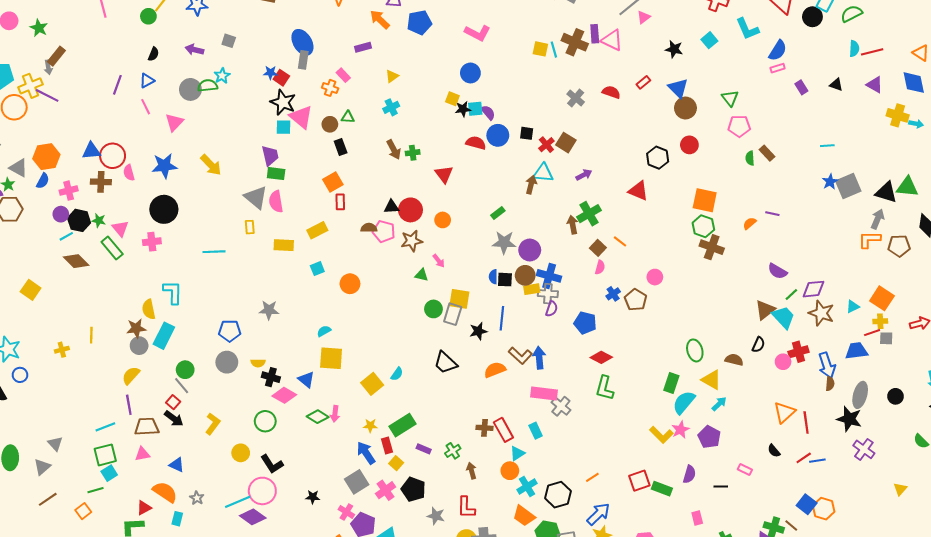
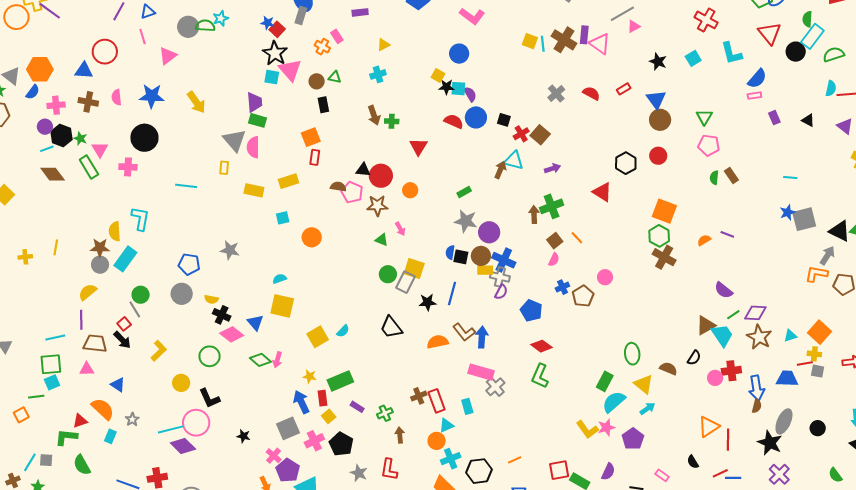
red circle: (113, 156) -> (105, 52), moved
brown cross: (485, 428) -> (419, 396), turned -35

